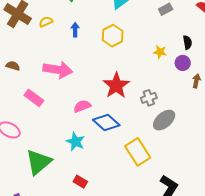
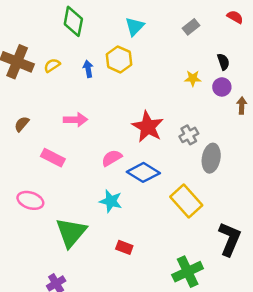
yellow hexagon: (113, 36) -> (119, 59), moved
brown semicircle: (13, 66) -> (22, 124), turned -56
pink arrow: (58, 70) -> (76, 120), size x0.7
gray ellipse: (164, 120) -> (211, 158), turned -30

